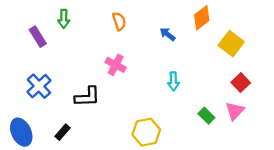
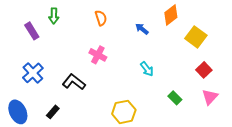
cyan arrow: (173, 81) -> (147, 69), turned -35
black L-shape: (87, 97) -> (74, 82), turned -140
pink triangle: (235, 111) -> (210, 97), moved

